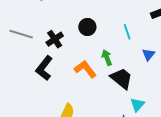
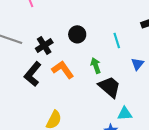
orange L-shape: (85, 69) -> (63, 70), moved
cyan triangle: (137, 105) -> (125, 114), turned 42

